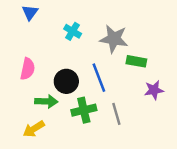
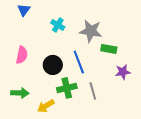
green arrow: (46, 101) -> (20, 93), moved
yellow arrow: (34, 129) -> (46, 106), moved

